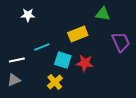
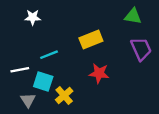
green triangle: (103, 14) -> (133, 16), moved
cyan square: (63, 60) -> (43, 81), moved
gray triangle: (14, 80) -> (28, 100), moved, turned -40

